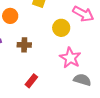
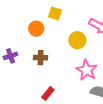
orange circle: (10, 16) -> (36, 29), moved

